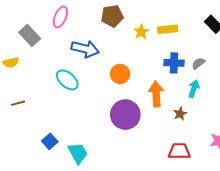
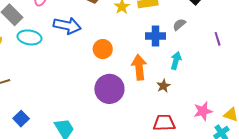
gray semicircle: (198, 63) -> (179, 25), moved
cyan ellipse: (67, 80) -> (29, 37), moved, turned -30
blue square: (50, 141) -> (21, 119), moved

